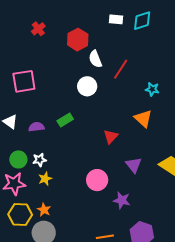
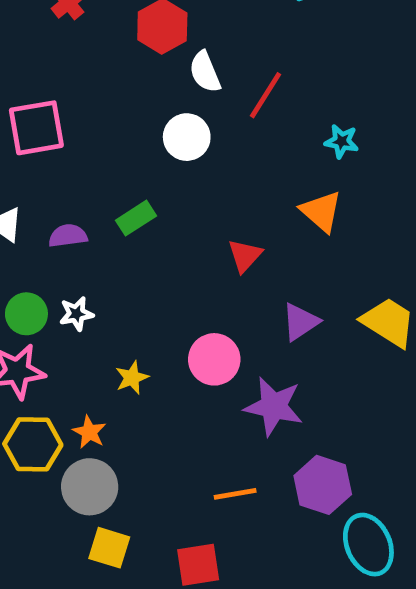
purple triangle: (134, 165) -> (300, 322), turned 36
yellow star: (45, 179) -> (132, 378), moved
purple star: (122, 200) -> (274, 406), size x1.4

